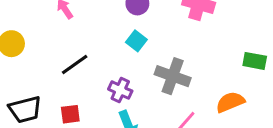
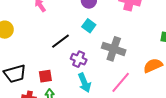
black line: (75, 65) -> (60, 41), moved

